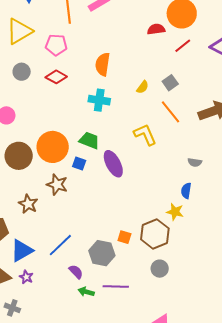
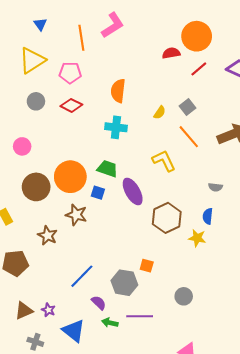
brown hexagon: (155, 234) -> (167, 218), moved
blue triangle: (22, 250) -> (74, 331), moved, turned -50

